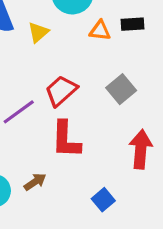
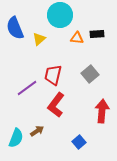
red trapezoid: (61, 91) -> (53, 75), turned -35
red L-shape: (66, 140) -> (56, 105), turned 35

